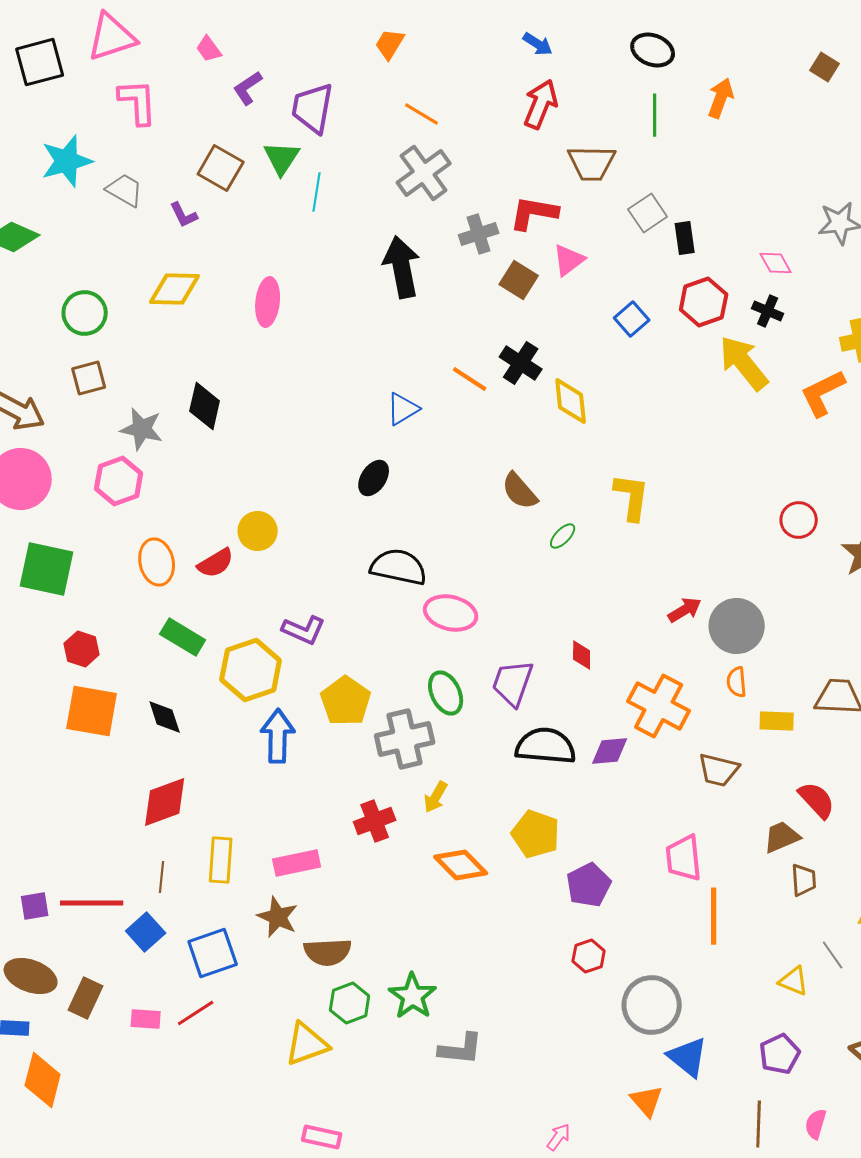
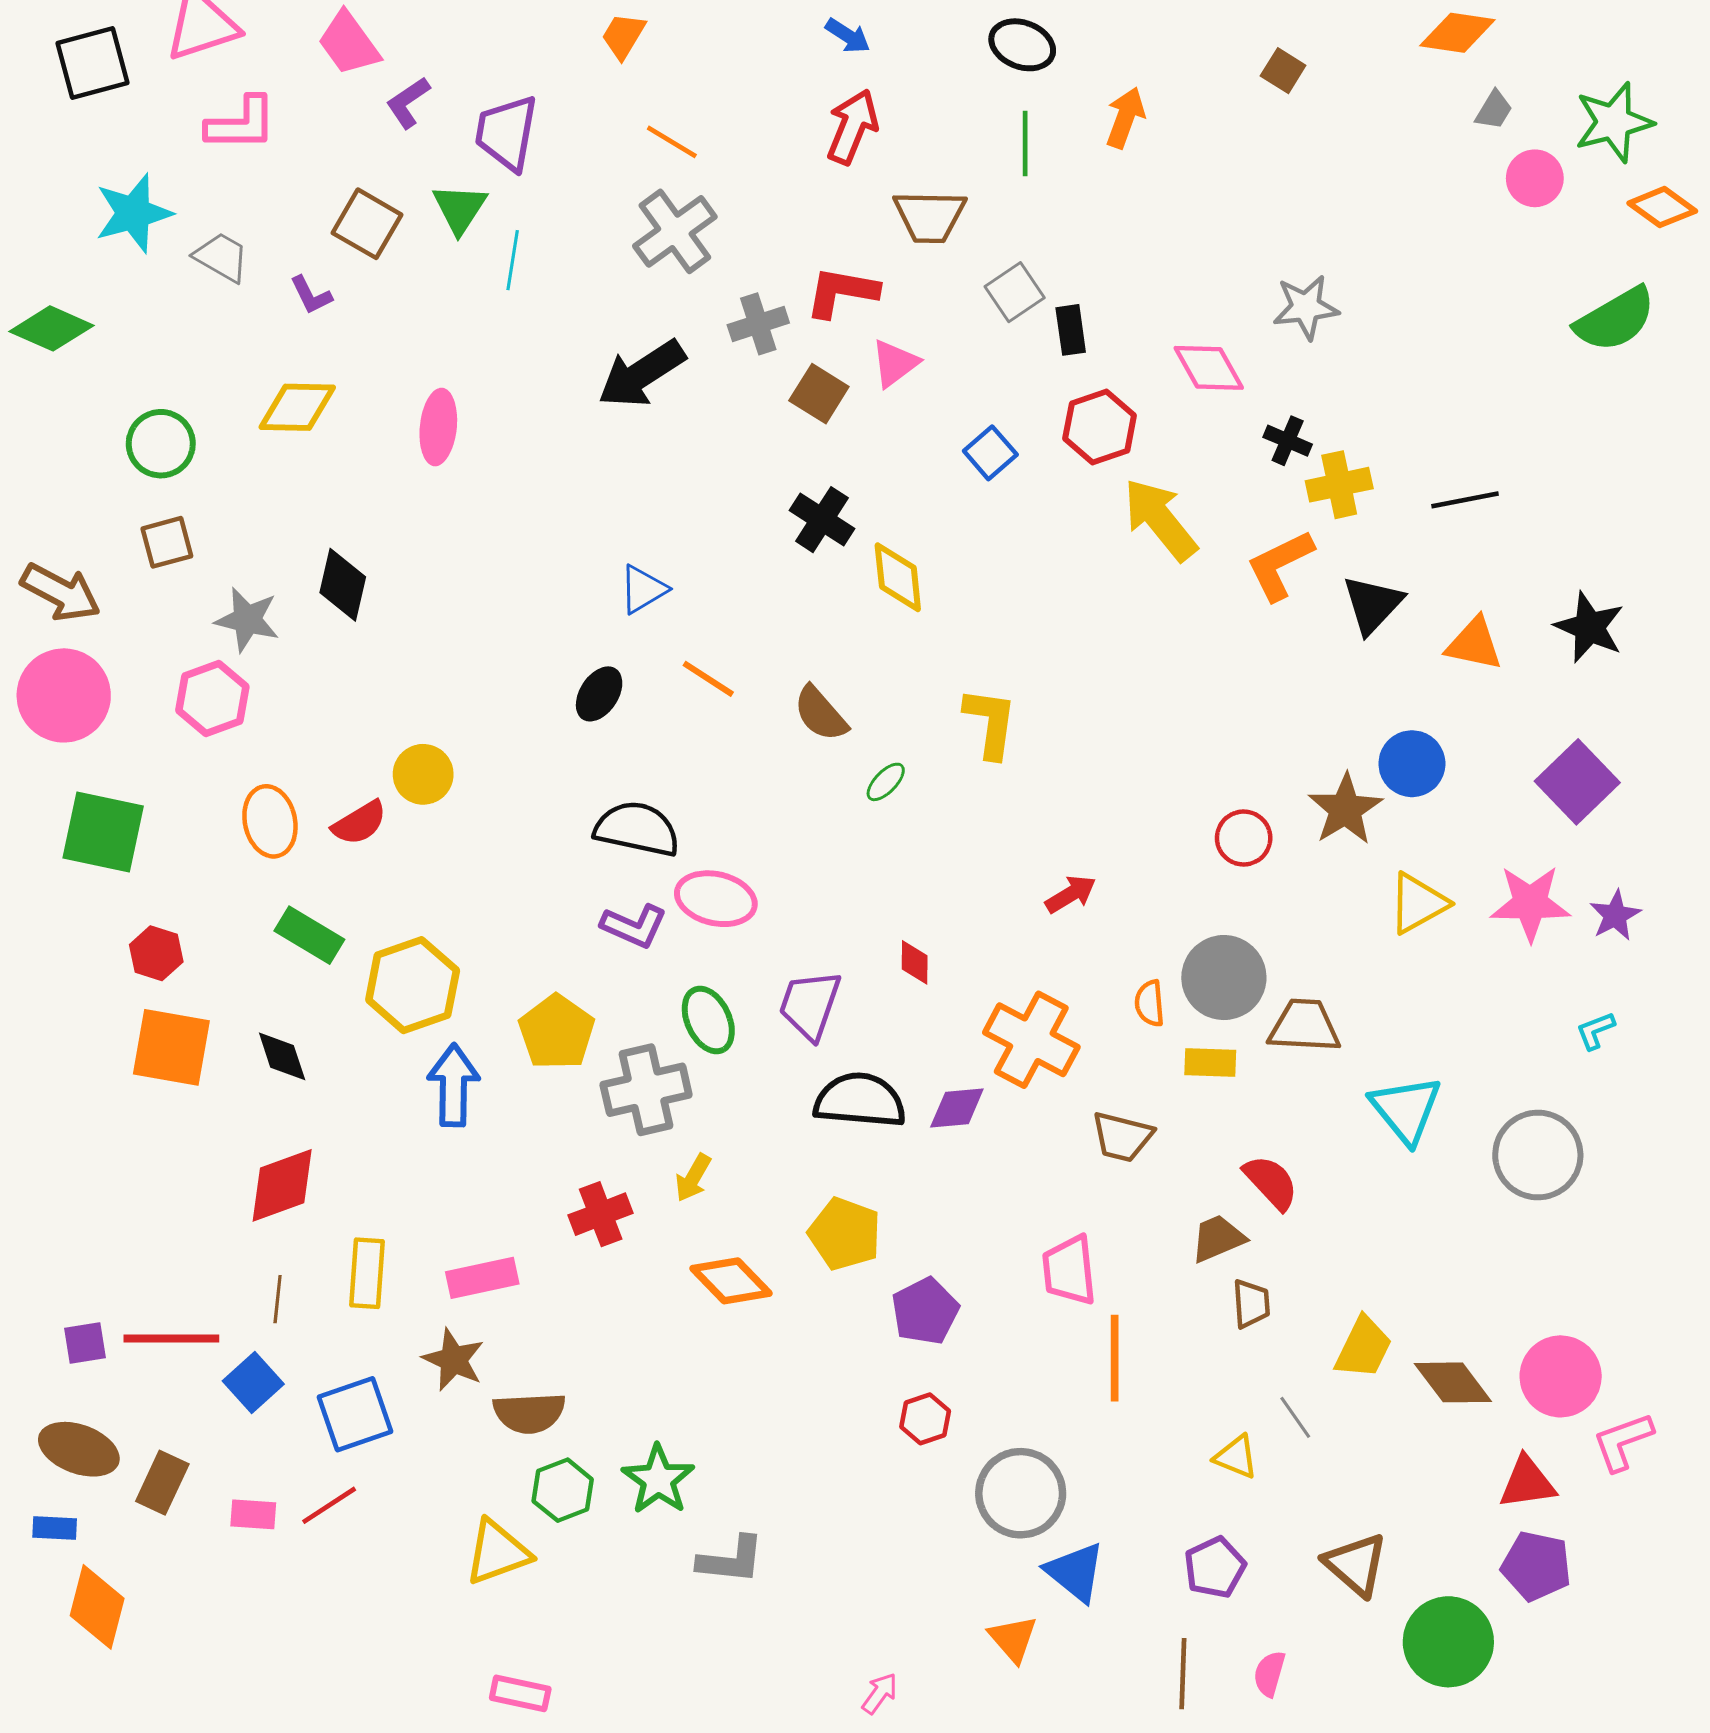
pink trapezoid: (209, 49) -> (349, 43), size x1.6
pink L-shape: (138, 102) -> (241, 124), turned 93
pink diamond: (776, 263) -> (1209, 368), size x1.4
black arrow: (402, 267) -> (642, 374), turned -112
black cross: (768, 311) -> (1288, 441), moved
orange line: (470, 379) -> (708, 679), moved
red circle: (799, 520) -> (1244, 838), moved
gray circle: (737, 626) -> (1224, 978), moved
purple L-shape: (304, 630) -> (634, 926), moved

